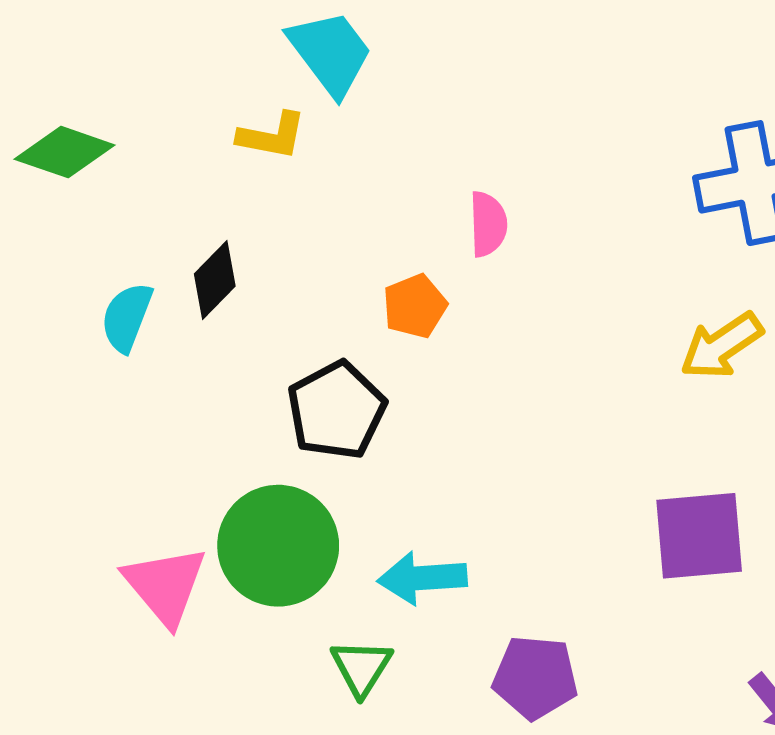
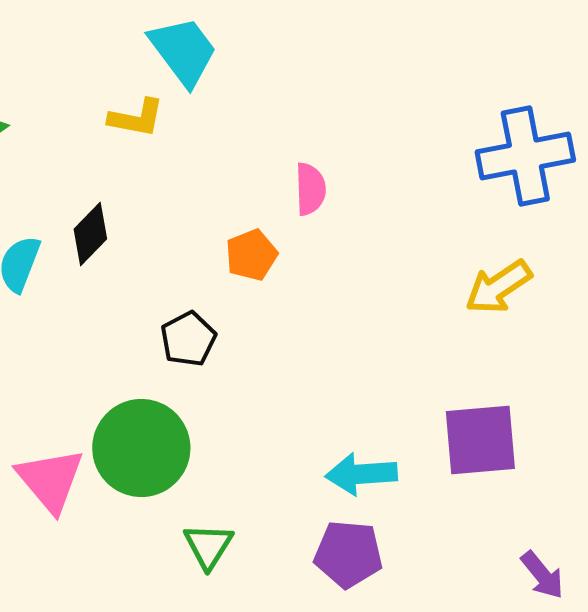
black pentagon: (337, 410) -> (188, 339), size x0.7
cyan arrow: (422, 578) -> (361, 474), moved

